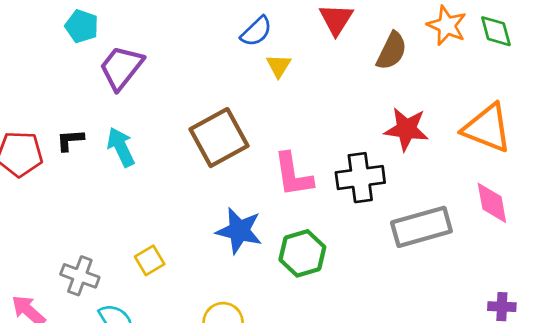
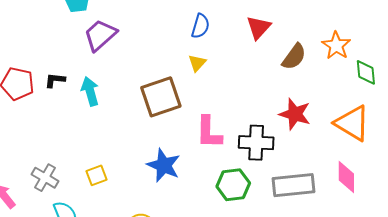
blue semicircle: (256, 31) -> (200, 26), turned -40
green diamond: (496, 31) -> (366, 72), moved
yellow triangle: (279, 66) -> (197, 63), moved
green hexagon: (302, 253) -> (233, 185), moved

